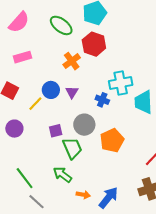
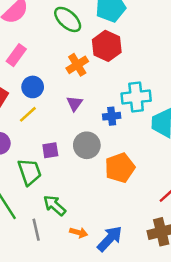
pink rectangle: (22, 57) -> (16, 55), turned -42
blue circle: (51, 90) -> (33, 87), moved
blue cross: (102, 100) -> (112, 116), turned -32
green trapezoid: (72, 148) -> (30, 172), moved
gray line: (37, 202) -> (36, 230), moved, turned 30

